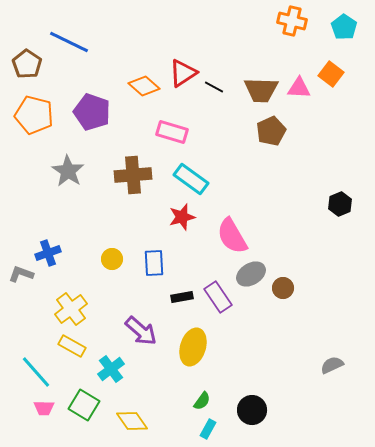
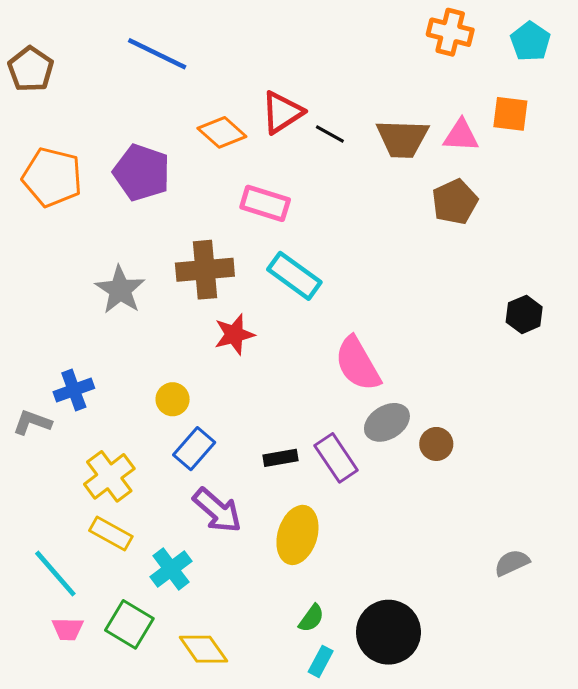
blue line: (69, 42) -> (157, 54), moved
brown pentagon: (27, 64) -> (31, 69), moved
orange square: (331, 74) -> (510, 114), turned -30
brown pentagon: (271, 131) -> (455, 202), moved
gray star: (68, 171) -> (120, 290), moved
red star: (182, 217) -> (234, 334), moved
blue rectangle: (154, 263) -> (194, 449), moved, turned 44
black circle: (252, 410) -> (388, 632), size x1.4

